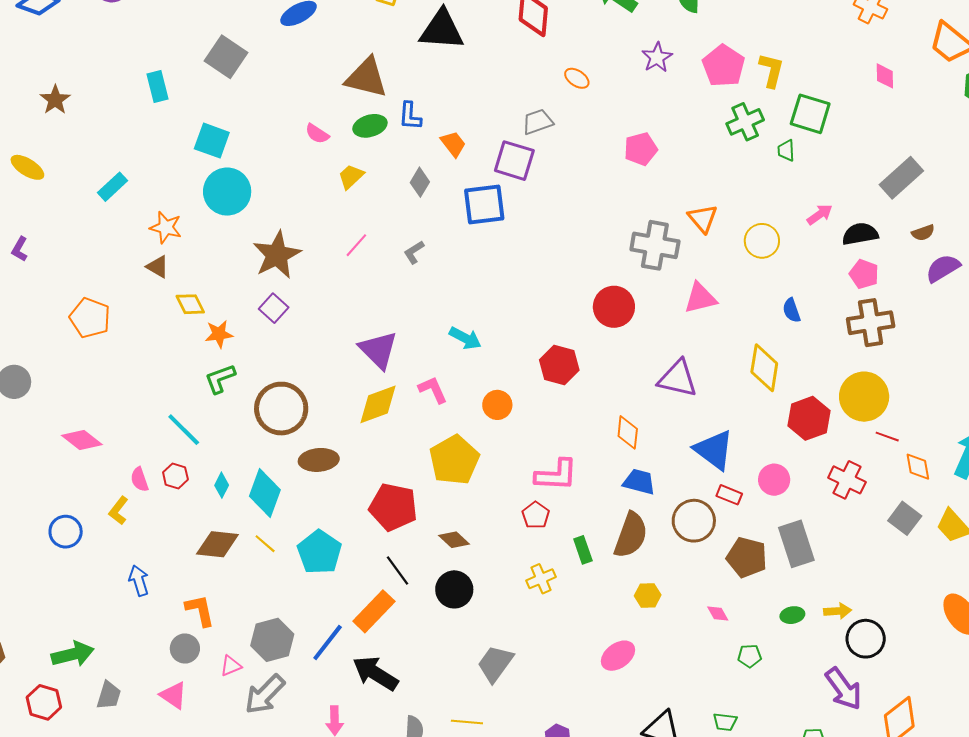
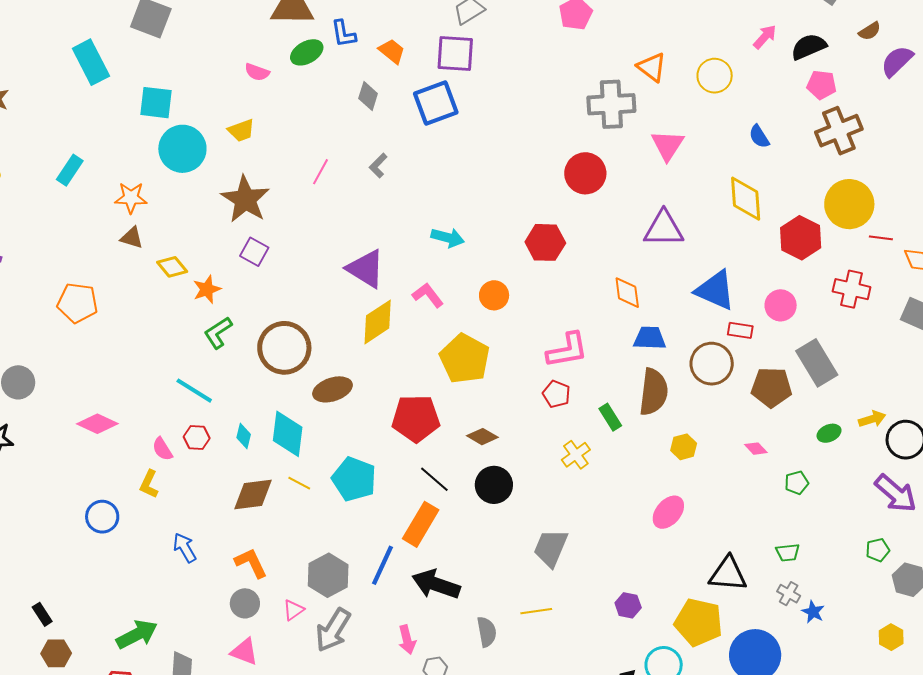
cyan rectangle: (158, 86) -> (91, 62), size x1.4
yellow trapezoid: (351, 177) -> (241, 130), moved, turned -144
pink triangle: (700, 298) -> (668, 145), turned -30

